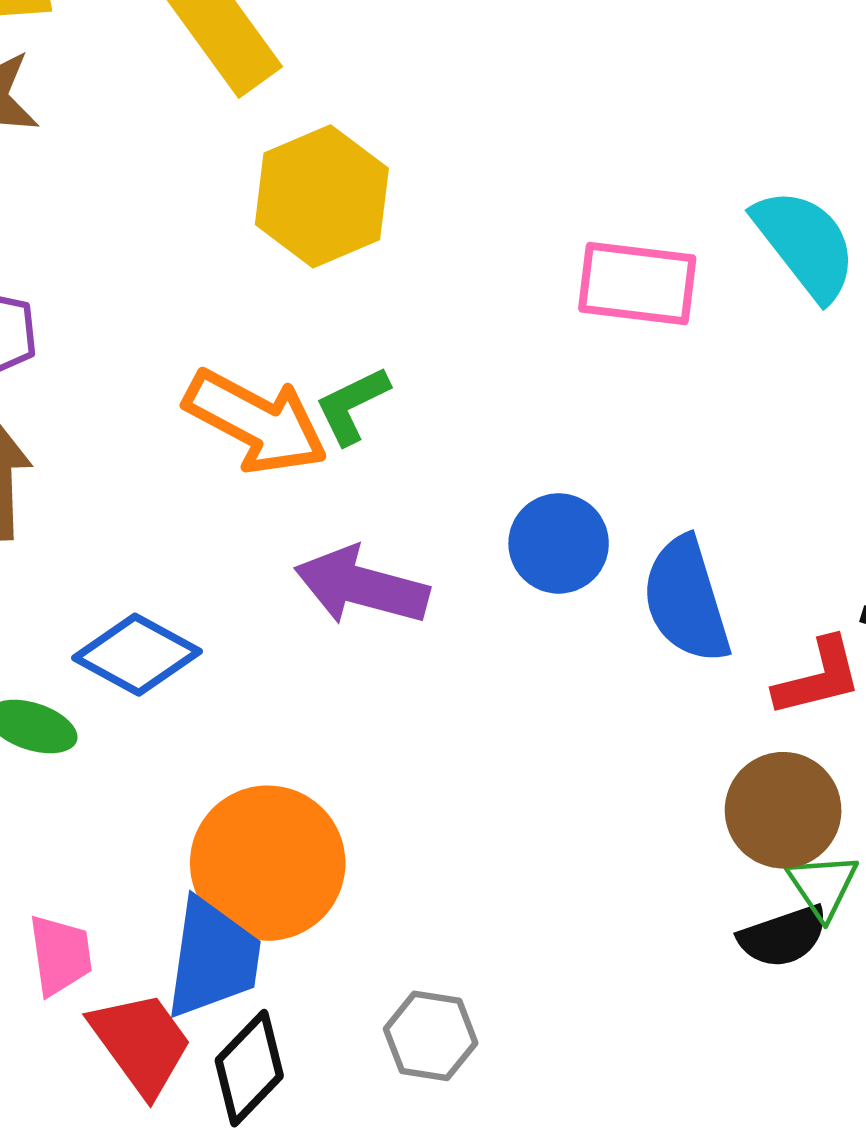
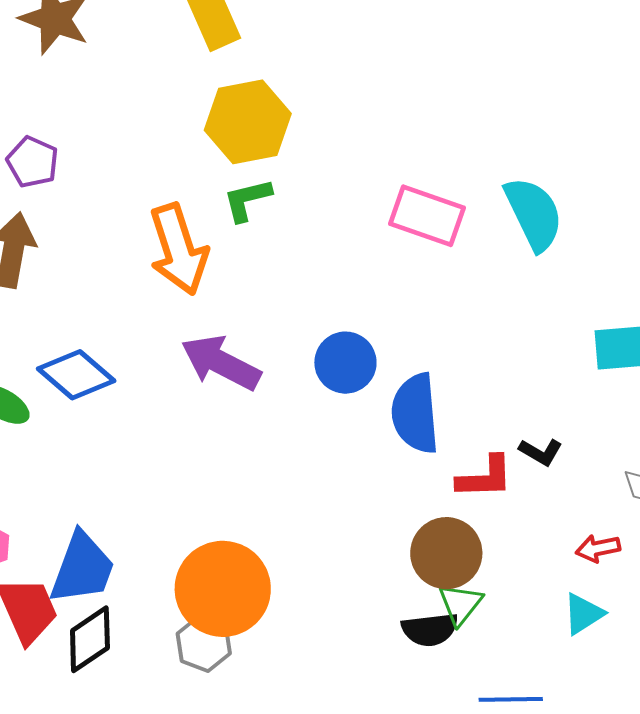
green L-shape: (352, 405) -> (247, 200), moved
orange arrow: (256, 422) -> (178, 249), turned 32
orange circle: (268, 863) -> (223, 589), moved

